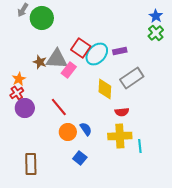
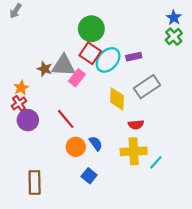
gray arrow: (23, 10) -> (16, 11), moved
green circle: (42, 18) -> (91, 29), moved
cyan line: (140, 146) -> (156, 162), turned 48

